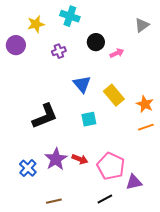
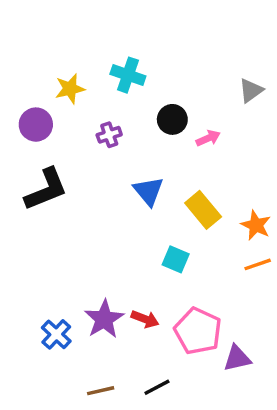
black L-shape: (45, 116) -> (46, 189), moved
cyan square: (89, 119) -> (176, 259), moved, turned 35
black line: (105, 199) -> (157, 387), moved

